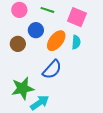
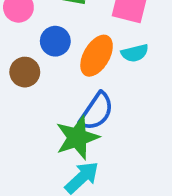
cyan semicircle: (76, 42) -> (135, 53), turned 80
green star: (23, 88) -> (77, 138), moved

